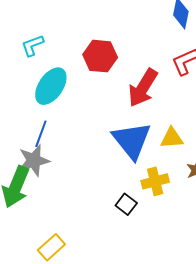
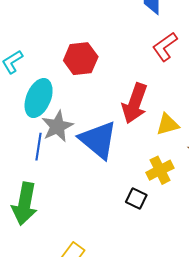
red arrow: (143, 88) -> (135, 103), moved
blue triangle: (132, 140) -> (98, 140), moved
gray star: (34, 160) -> (57, 126), moved

